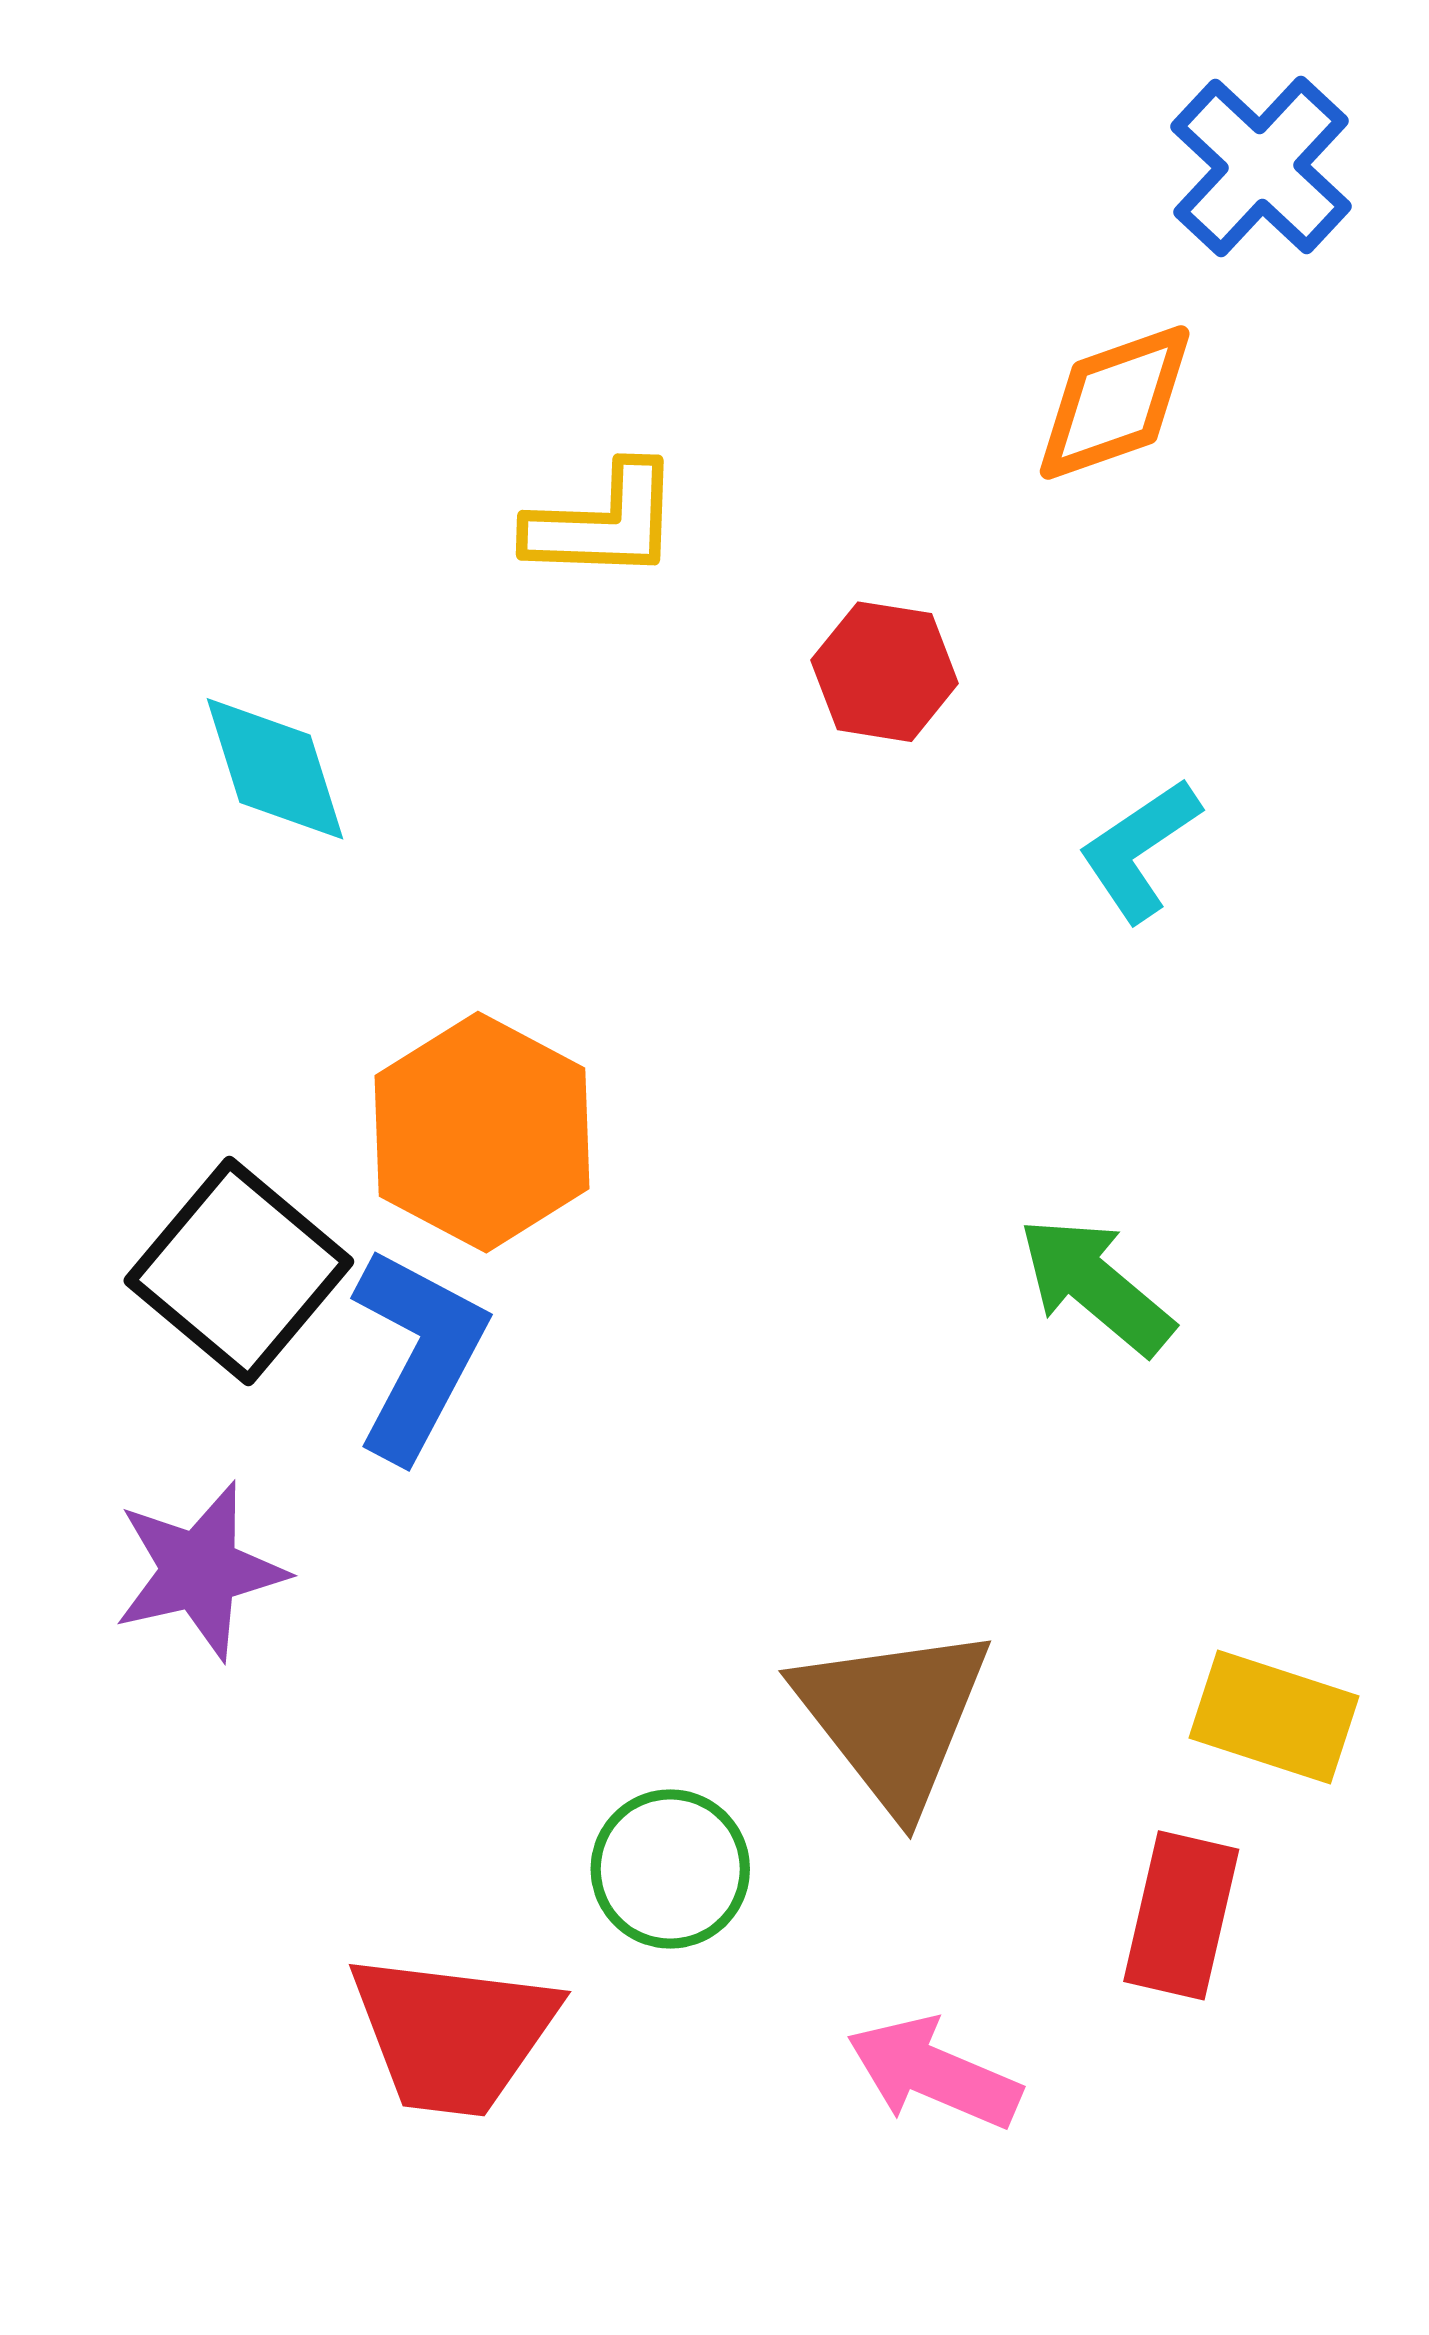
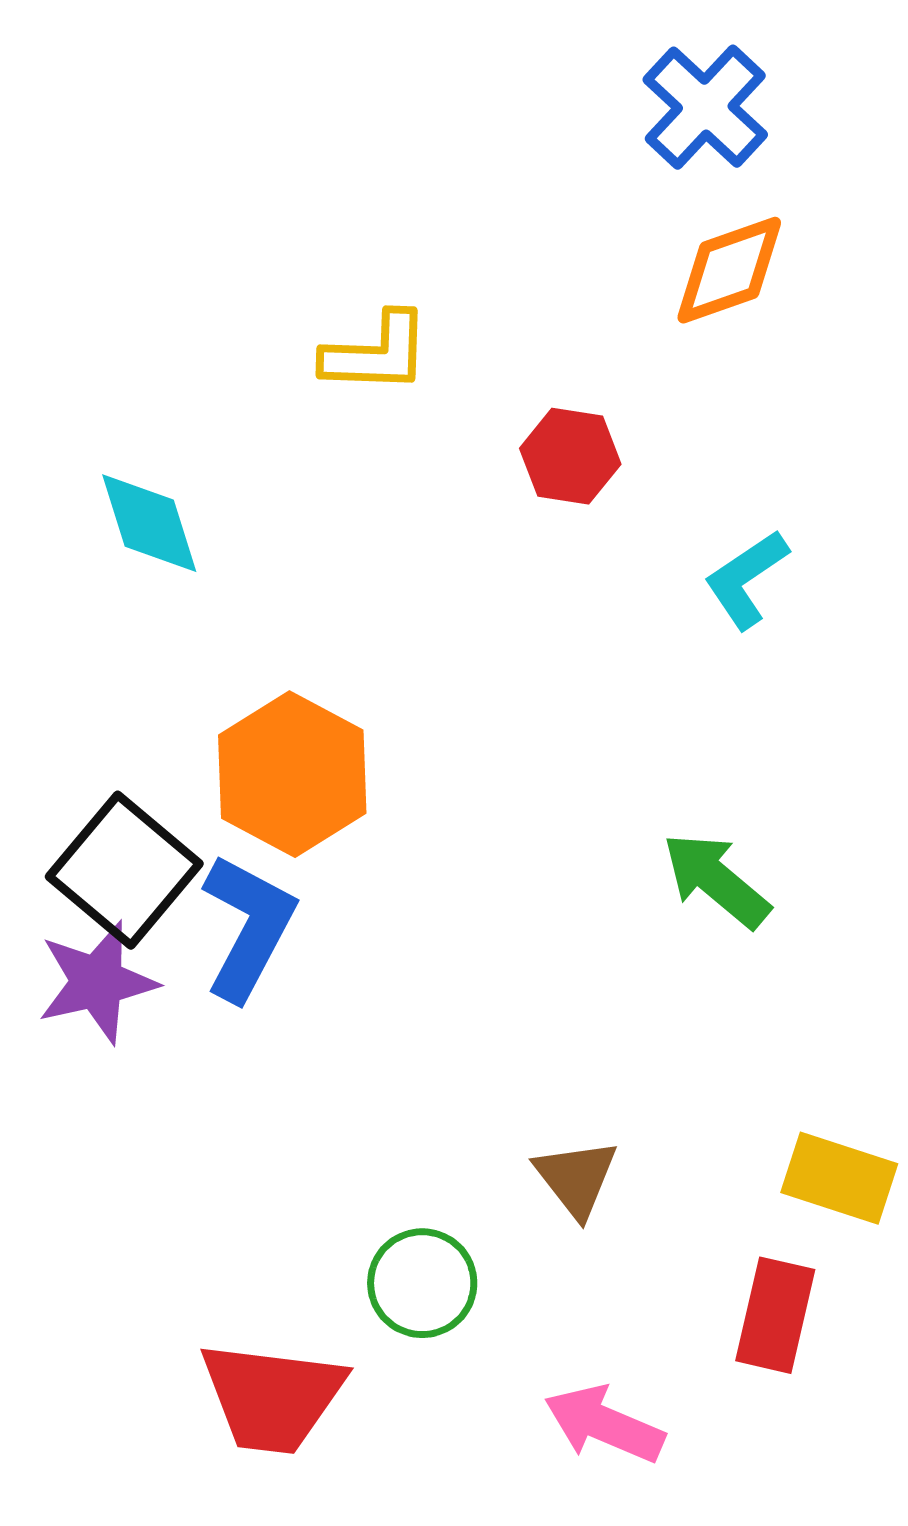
blue cross: (1261, 166) -> (705, 107), moved
purple star: (200, 1571) -> (97, 982), moved
brown triangle: (893, 1717) -> (576, 1178), size x0.6

